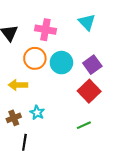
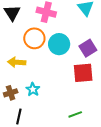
red square: (89, 91) -> (83, 73), turned 35
green line: (84, 125) -> (75, 114), moved

